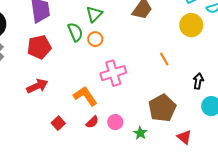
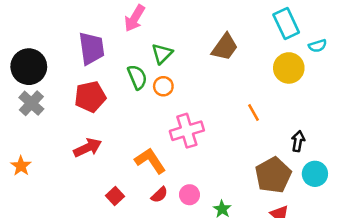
brown pentagon: (162, 108) -> (273, 175), moved

